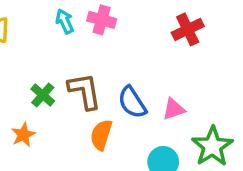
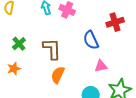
green cross: (43, 95) -> (19, 44), moved
blue semicircle: (132, 102) -> (91, 40), moved

